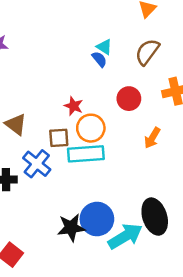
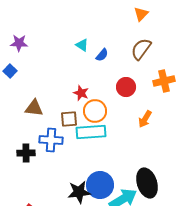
cyan triangle: (104, 47) -> (82, 45), moved
blue semicircle: (99, 59) -> (102, 55), turned 80
brown triangle: (16, 124) -> (34, 108), turned -30
blue cross: (37, 164) -> (51, 140), turned -35

